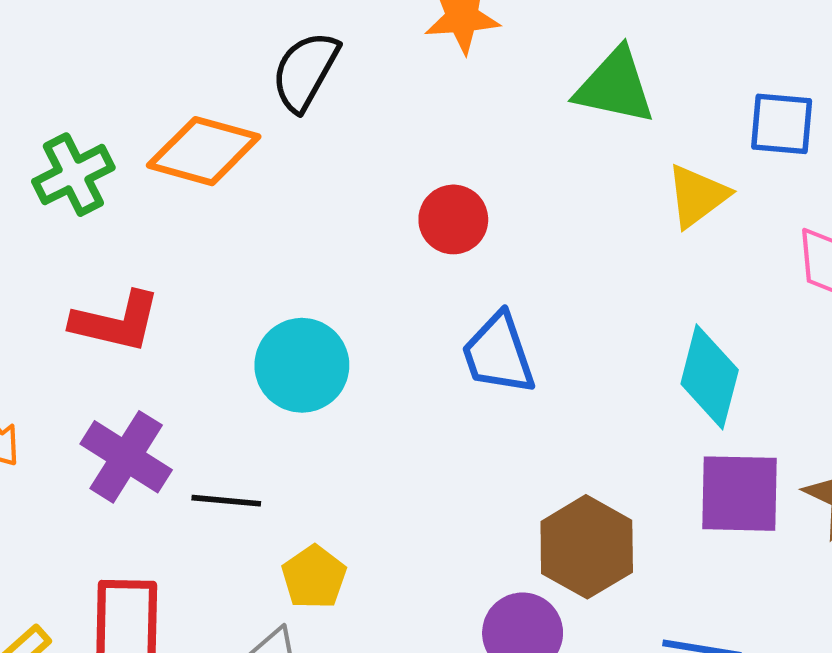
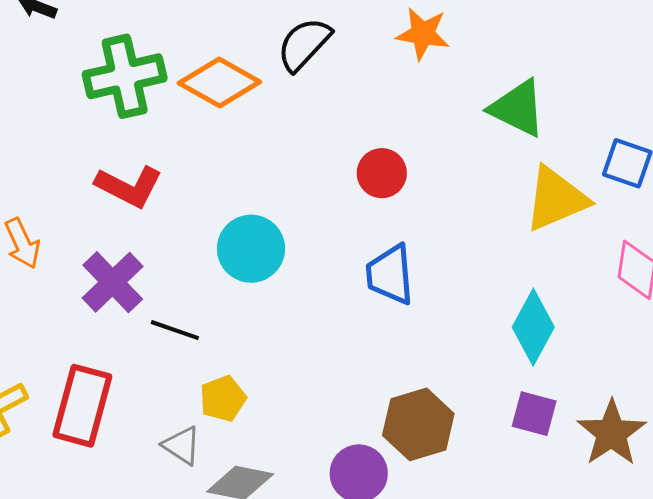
green cross: (73, 175) -> (125, 76), size x1.4
yellow triangle: (697, 196) -> (556, 199), size x1.4
purple square: (740, 494) -> (534, 414), size x0.7

